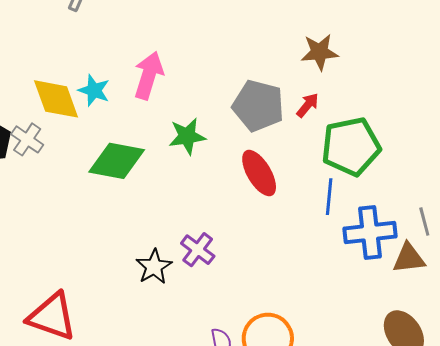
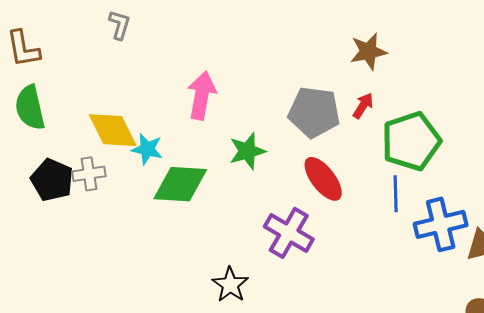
cyan star: (94, 90) -> (147, 149), moved
gray cross: (27, 139) -> (89, 174), turned -36
purple cross: (198, 250) -> (289, 233), moved, size x1.4

